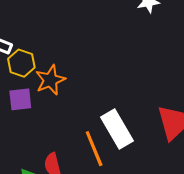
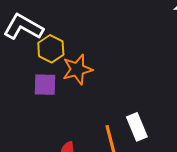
white rectangle: (117, 129) -> (137, 127), size x0.7

